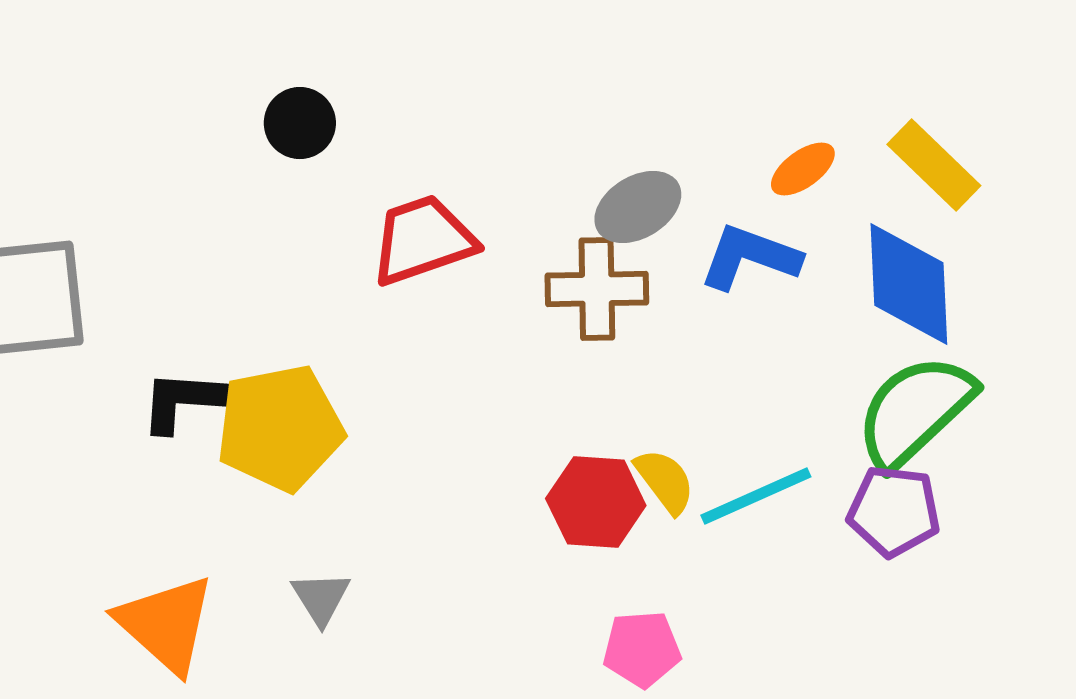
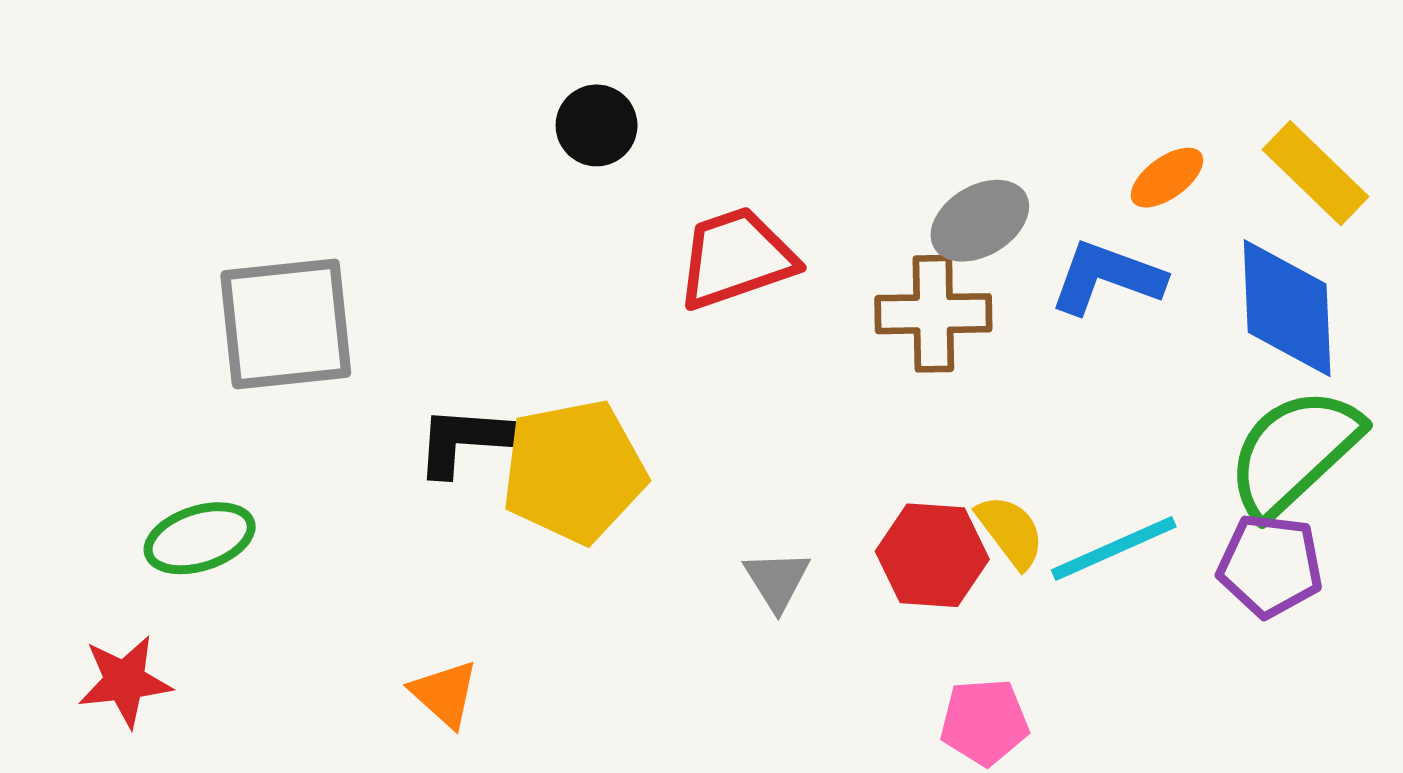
gray triangle: (321, 598) -> (777, 580), moved
orange triangle: (166, 624) -> (445, 694), size x0.6

